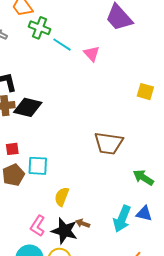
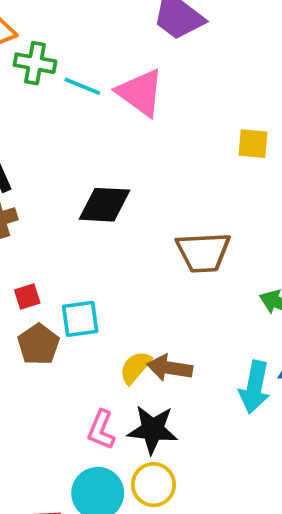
pink triangle: (92, 54) -> (140, 93), size x1.6
black diamond: (28, 107) -> (104, 205), moved
yellow semicircle: (62, 197) -> (135, 367), turned 30
brown arrow: (83, 223) -> (170, 368), moved, size x1.6

